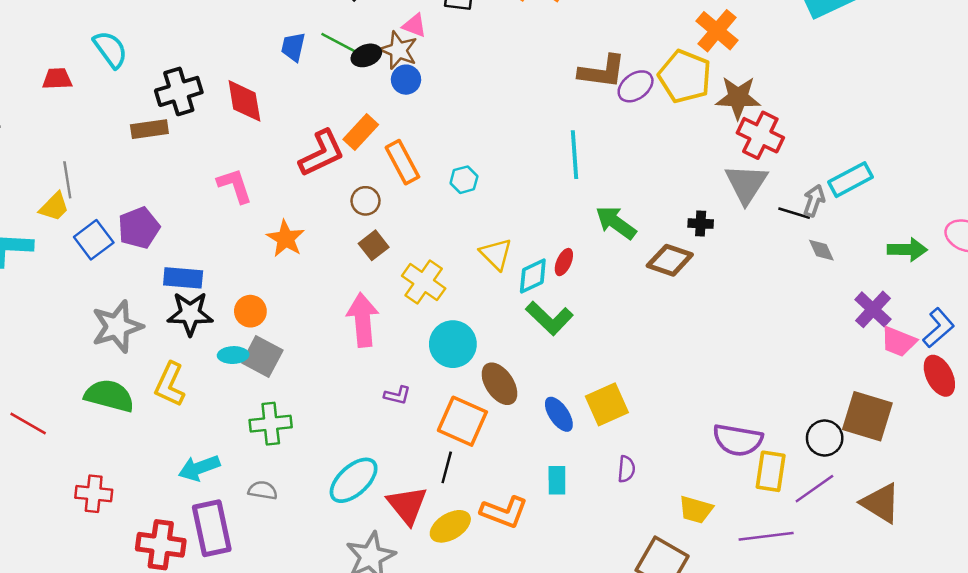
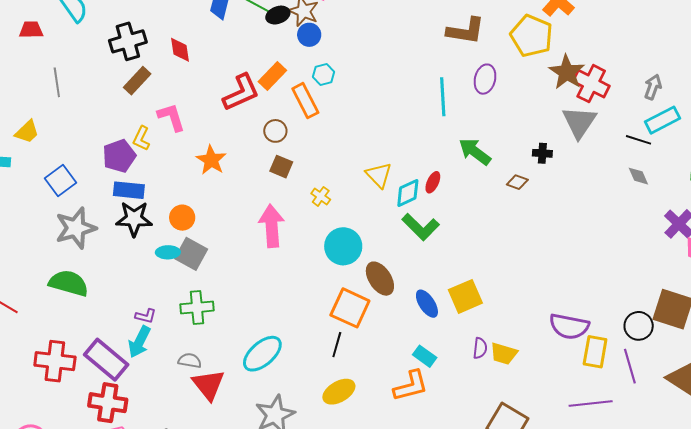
purple ellipse: (636, 86) -> (485, 79), moved, turned -40
brown star: (738, 98) -> (567, 72), moved, turned 30
red diamond: (244, 101) -> (180, 50), size x0.7
brown rectangle: (149, 129) -> (137, 81), moved, turned -40
gray line: (67, 180) -> (57, 82), moved
cyan hexagon: (464, 180) -> (324, 74), moved
gray arrow: (814, 201) -> (653, 87), moved
black line: (794, 213) -> (638, 140), moved
purple pentagon: (139, 228) -> (119, 156), moved
blue square: (94, 240) -> (60, 180), moved
brown square: (374, 245) -> (281, 167), turned -30
brown diamond: (670, 260) -> (517, 182), size x0.6
yellow cross: (424, 282) -> (321, 196), size x0.6
yellow L-shape: (170, 384) -> (141, 138), moved, size x0.7
purple L-shape: (397, 395) -> (146, 316), moved
cyan arrow: (199, 468) -> (139, 342), turned -44
cyan rectangle: (557, 480) -> (425, 356), turned -55
purple line: (814, 489) -> (630, 366), turned -72
red cross: (94, 494) -> (55, 361), size x1.4
red triangle: (407, 505) -> (208, 385), moved
yellow trapezoid: (696, 510) -> (504, 354), moved
orange L-shape: (504, 512) -> (411, 386), moved, turned -36
purple rectangle: (212, 528) -> (106, 360), moved, turned -39

